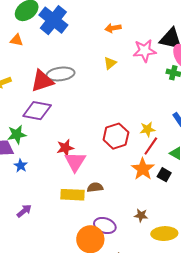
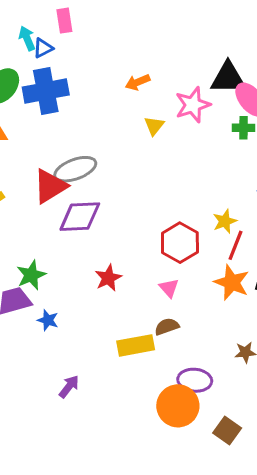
blue cross: (53, 20) -> (46, 91), turned -36
yellow triangle: (110, 63) -> (154, 126), moved
purple diamond: (37, 111) -> (80, 217), moved
pink triangle: (75, 162) -> (169, 288), moved, size x0.6

